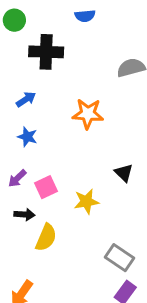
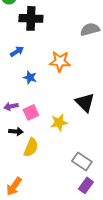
blue star: (27, 137) -> (30, 77), moved
black triangle: (124, 173) -> (85, 102), size x1.5
purple arrow: (17, 178) -> (11, 106), turned 32

